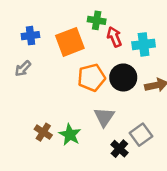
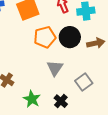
green star: (70, 135) -> (32, 99), moved
black cross: (119, 149) -> (61, 101), moved

